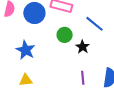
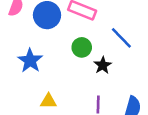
yellow triangle: (26, 80) -> (48, 101), moved

